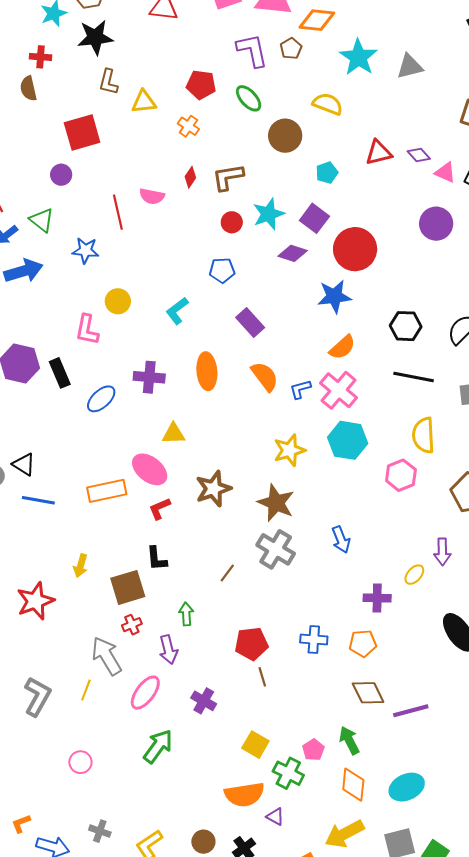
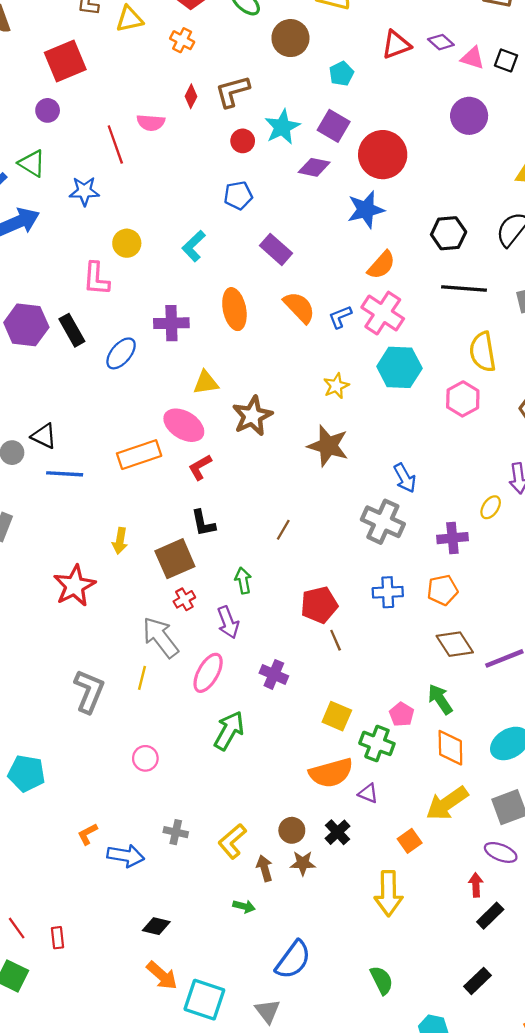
yellow star: (289, 450) -> (336, 386), size x0.7
brown star: (213, 489) -> (252, 416), moved
gray cross: (276, 549) -> (383, 522), moved

